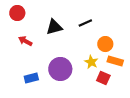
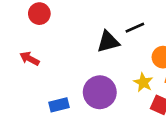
black triangle: (54, 27) -> (108, 42), moved
red arrow: (25, 41) -> (30, 59), moved

